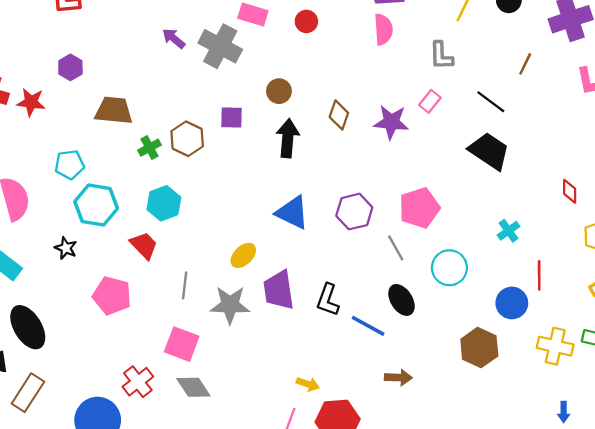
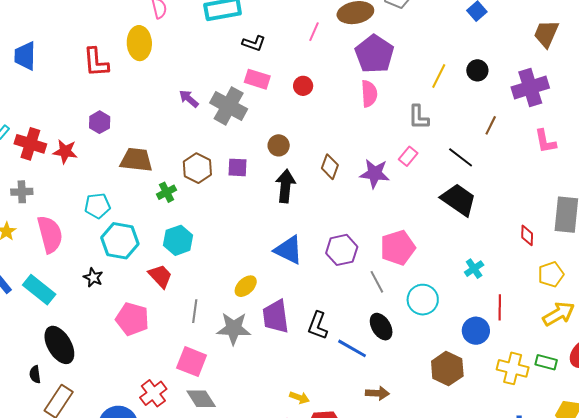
brown hexagon: (187, 139) -> (197, 168), moved

